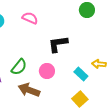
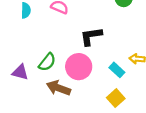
pink circle: (47, 71) -> (79, 67), size x1.5

